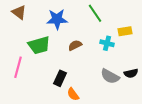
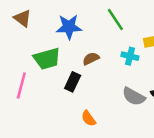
black rectangle: (60, 78) -> (73, 82), moved

